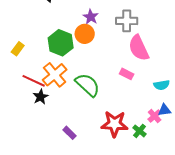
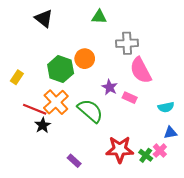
purple star: (91, 17) -> (110, 87), moved
pink cross: (155, 116) -> (160, 151), moved

